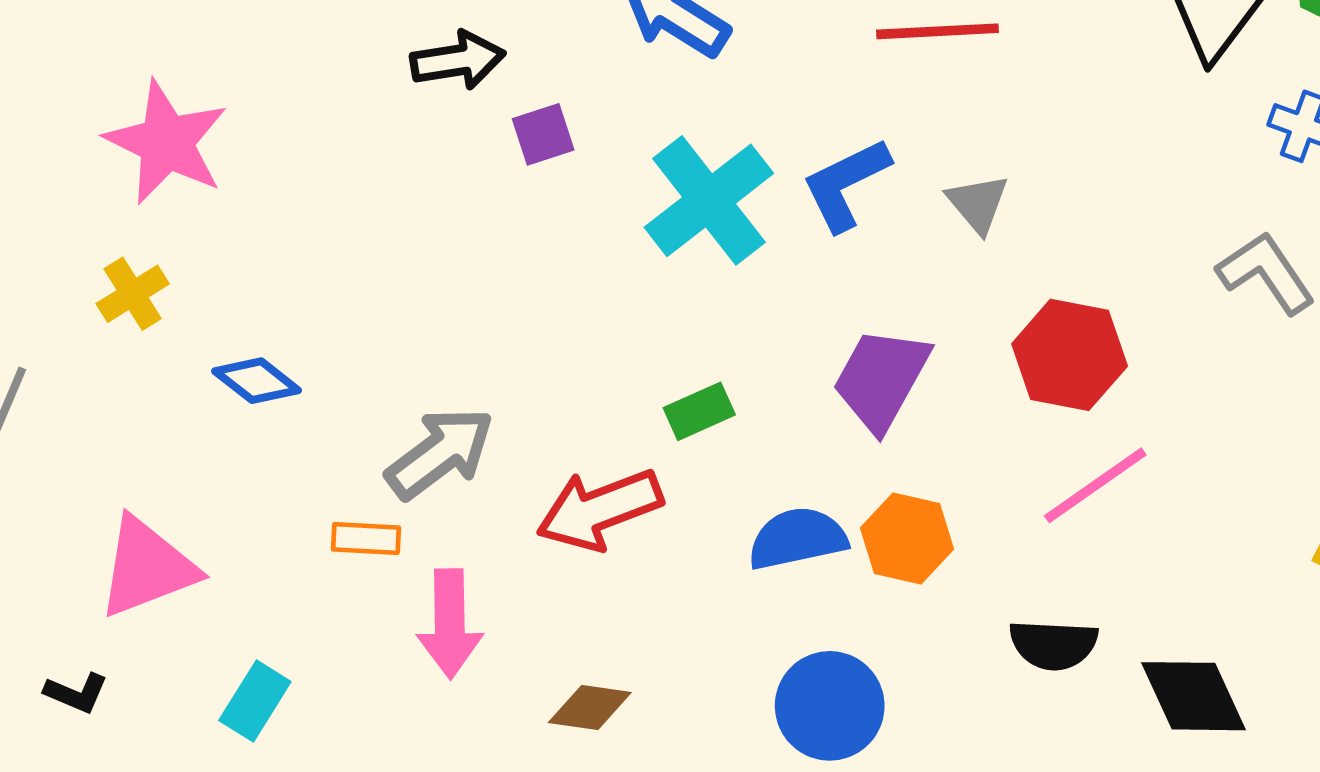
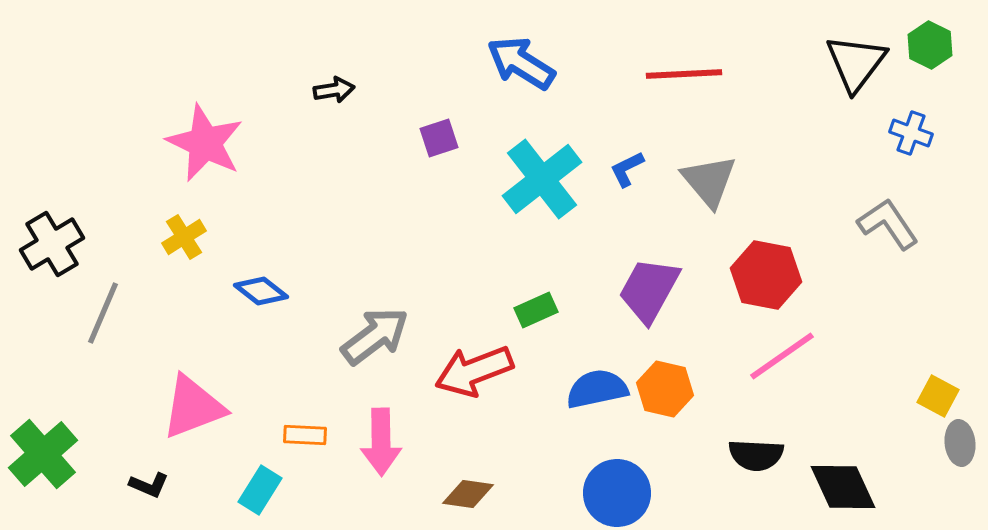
black arrow: (458, 60) -> (334, 90), moved, size x0.7
blue L-shape: (846, 184) -> (627, 169), size x0.6
gray triangle: (978, 204) -> (709, 181), size x1.4
orange rectangle: (366, 538) -> (305, 435), moved

